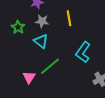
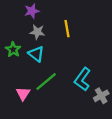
green star: (18, 27) -> (13, 50), moved
cyan L-shape: (83, 52) -> (82, 79), moved

